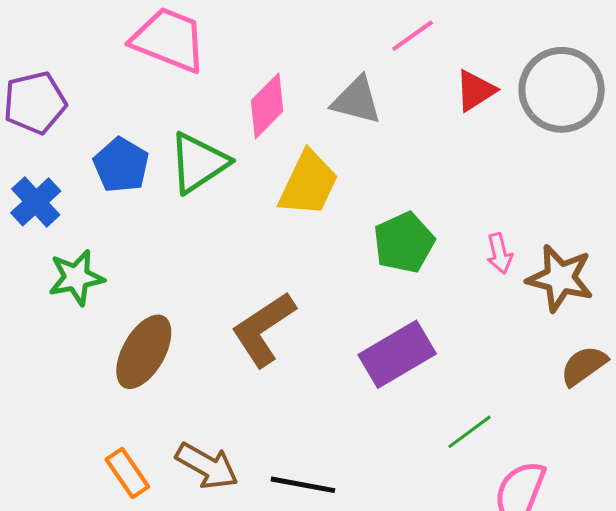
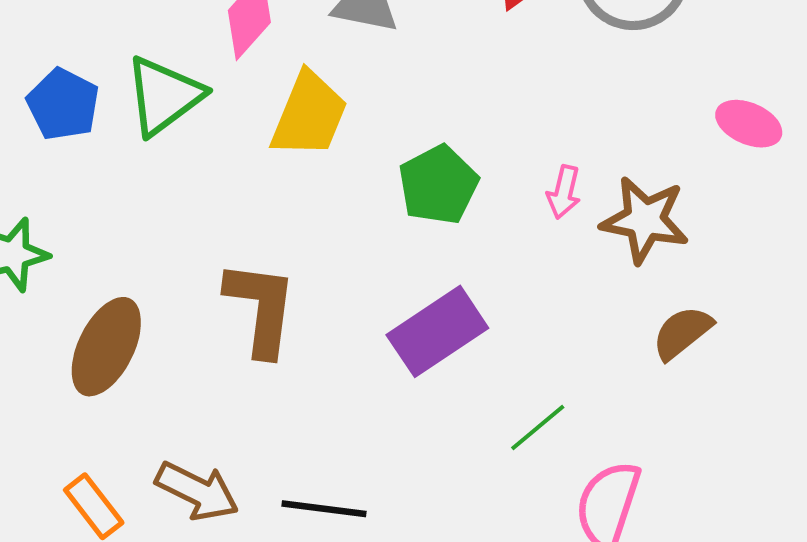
pink arrow: (499, 253) -> (564, 192), turned 30
brown L-shape: (263, 329) -> (261, 308), turned 134

